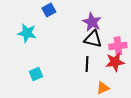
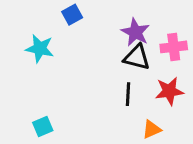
pink cross: (118, 46) -> (174, 47), moved
cyan square: (36, 74) -> (43, 126), moved

